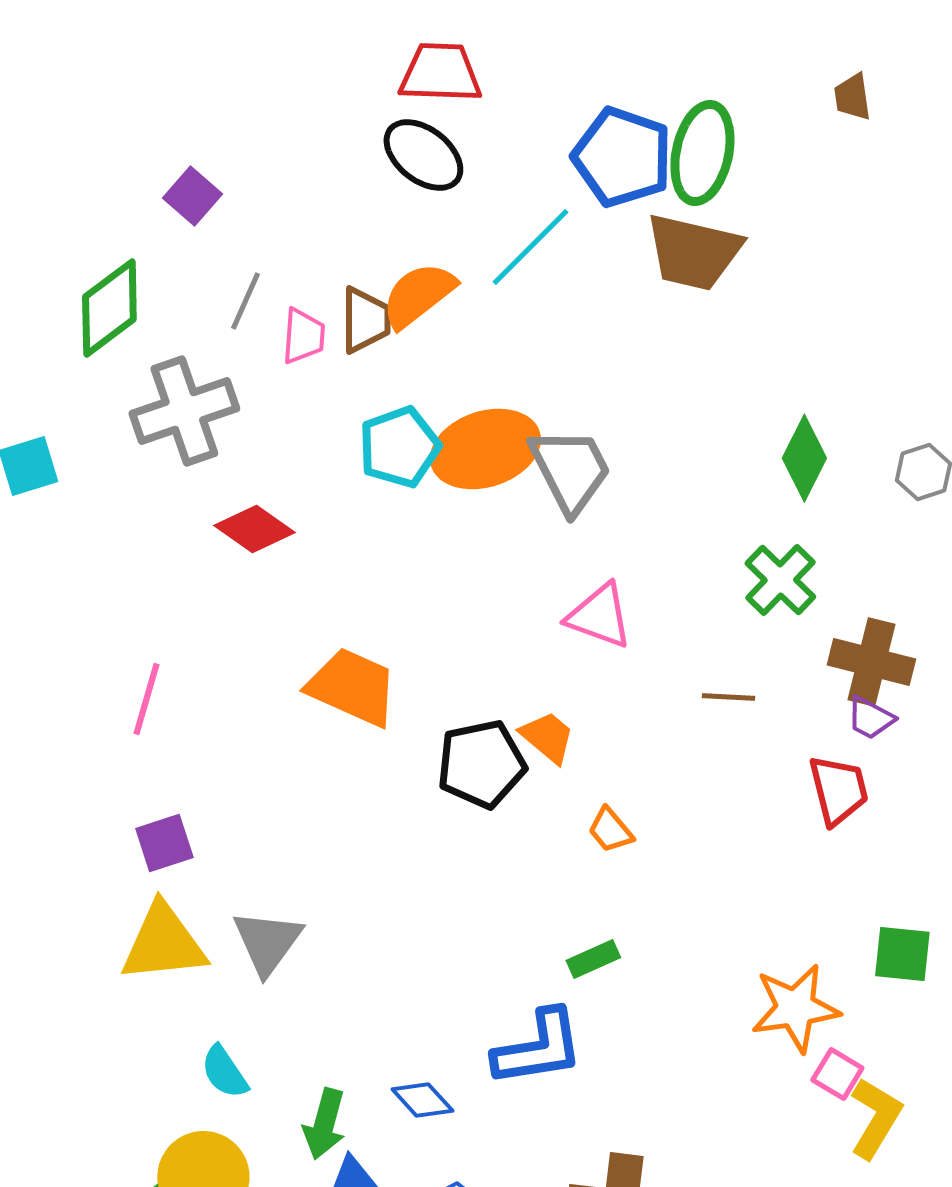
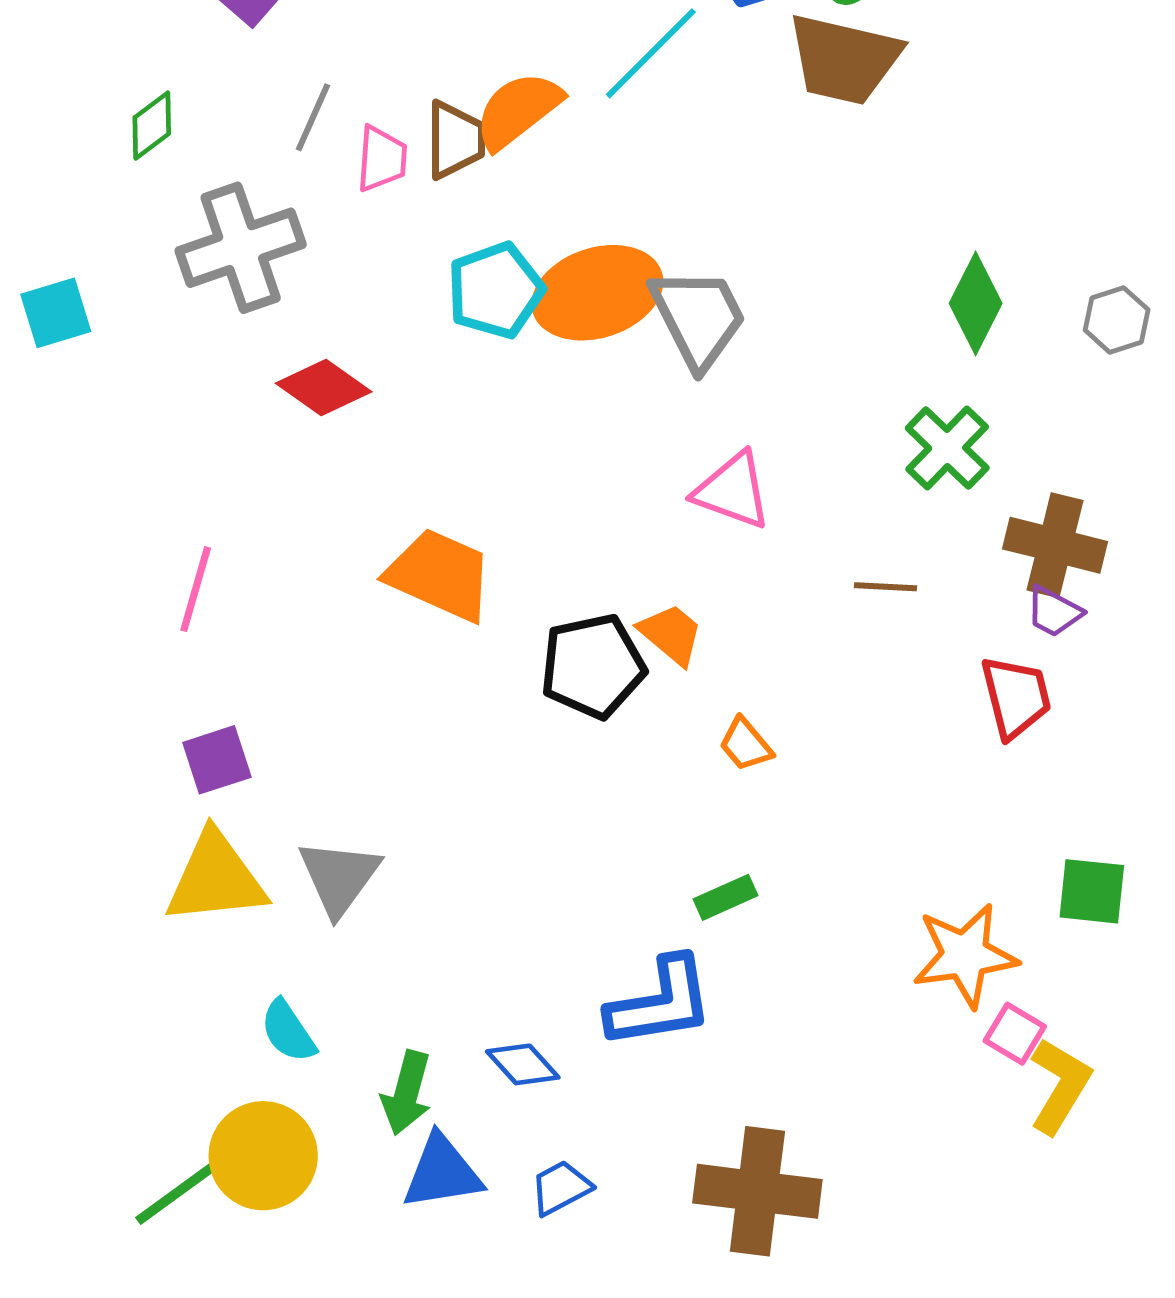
green diamond: (109, 308) -> (152, 126), size x0.6

